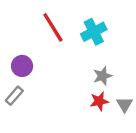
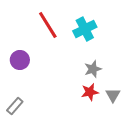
gray rectangle: (14, 96) -> (15, 106), moved

